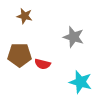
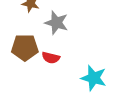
gray star: (74, 37) -> (56, 23), moved

